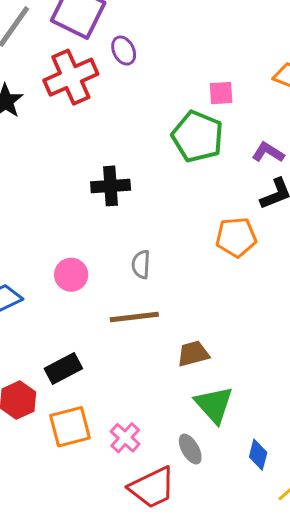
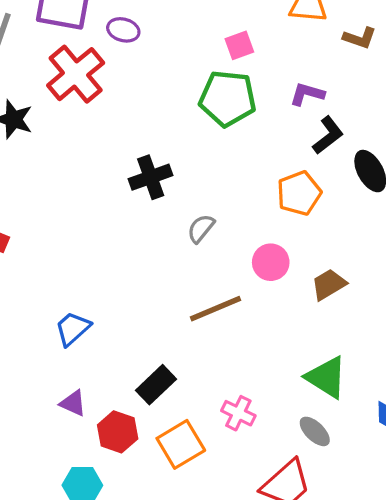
purple ellipse: (124, 51) -> (123, 30), turned -32
gray semicircle: (141, 264) -> (201, 228), moved, turned 52
pink circle: (71, 275) -> (271, 262), moved
brown trapezoid: (193, 354) -> (329, 284), moved
pink cross: (125, 438) -> (238, 413), moved

